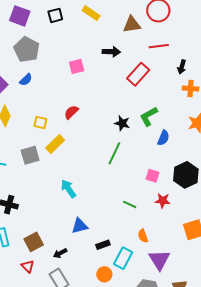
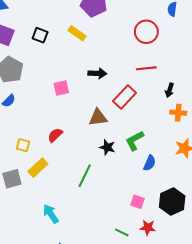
black square: (55, 15) -> (40, 35), turned 35
brown triangle: (132, 25) -> (98, 117), moved
green line: (114, 153) -> (85, 176), moved
green line: (130, 204) -> (122, 232), moved

